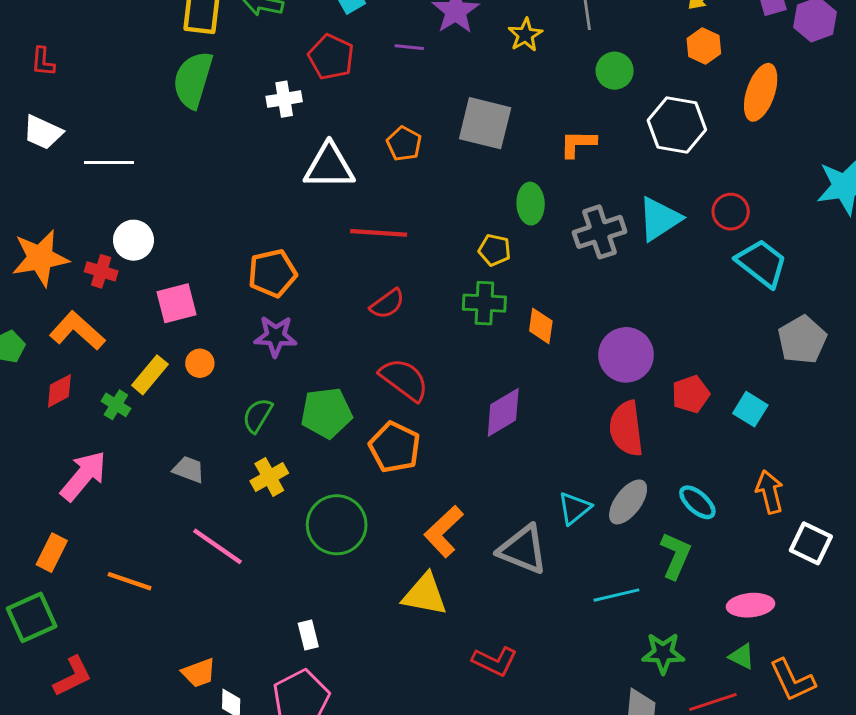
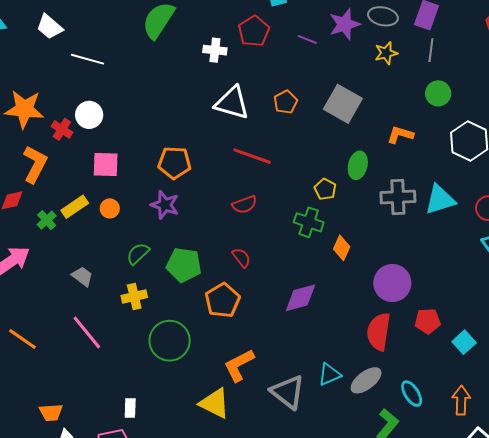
orange L-shape: (77, 331) -> (35, 164), turned 60
red semicircle: (404, 379) -> (241, 258), size x0.6

